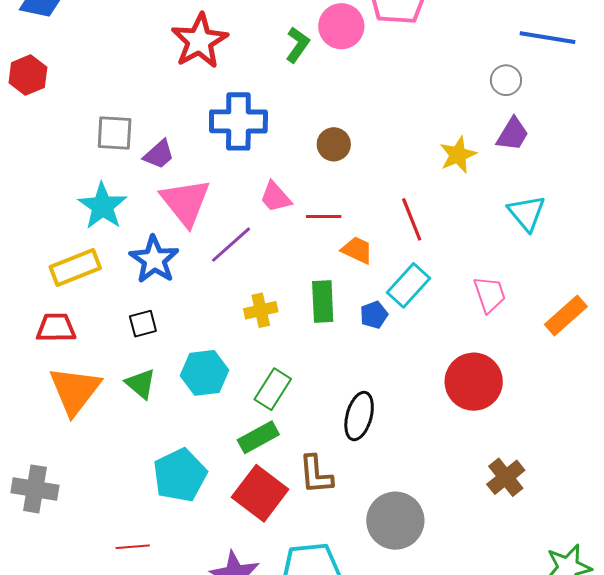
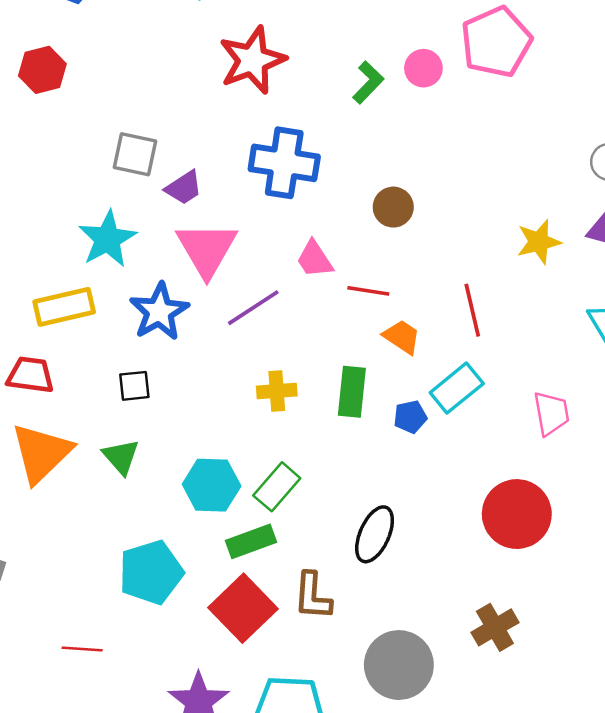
pink circle: (341, 26) -> (423, 68), size x0.7
cyan hexagon: (205, 373) -> (212, 485), moved
brown cross: (506, 477) -> (495, 627), moved

